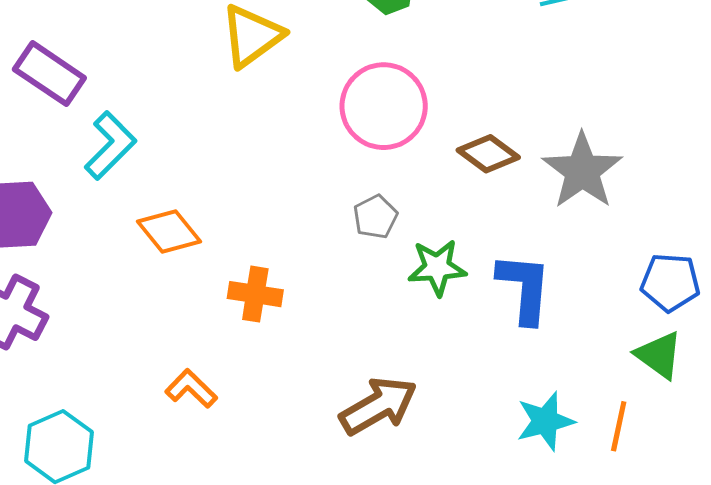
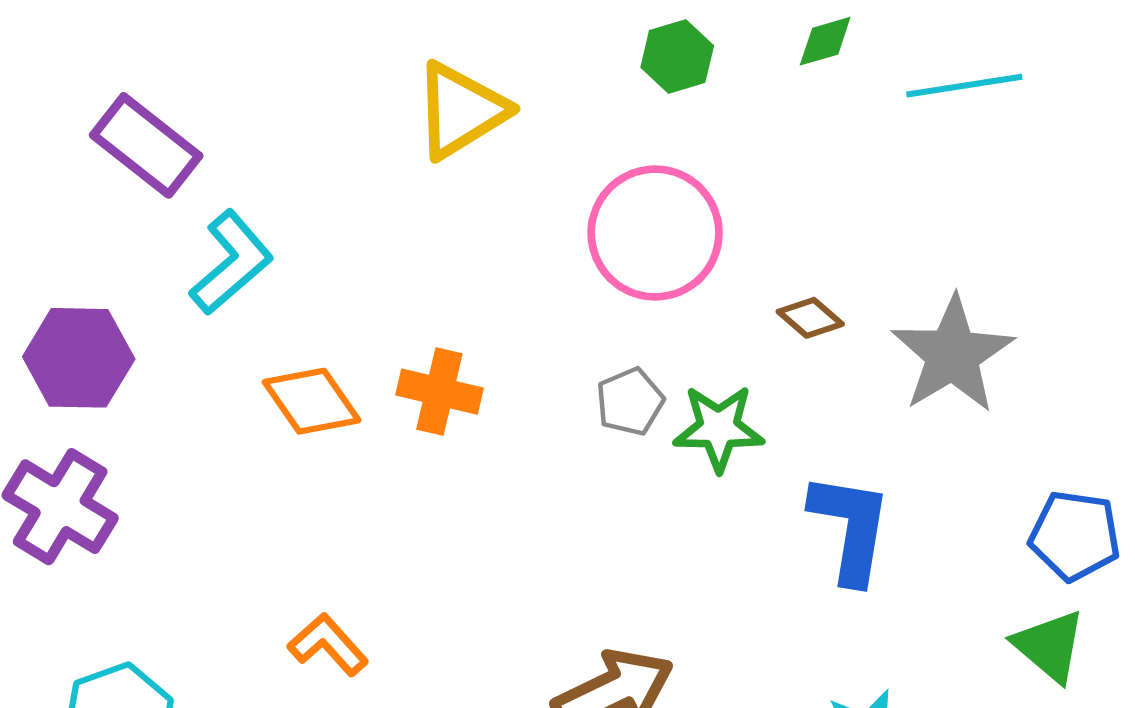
brown diamond: (488, 154) -> (810, 318), size x0.7
green star: (437, 268) -> (719, 428), moved
orange cross: (255, 294) -> (439, 392), moved

